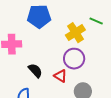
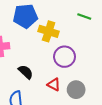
yellow cross: (75, 33) -> (49, 31), moved, turned -36
red triangle: (60, 76) -> (54, 85), moved

